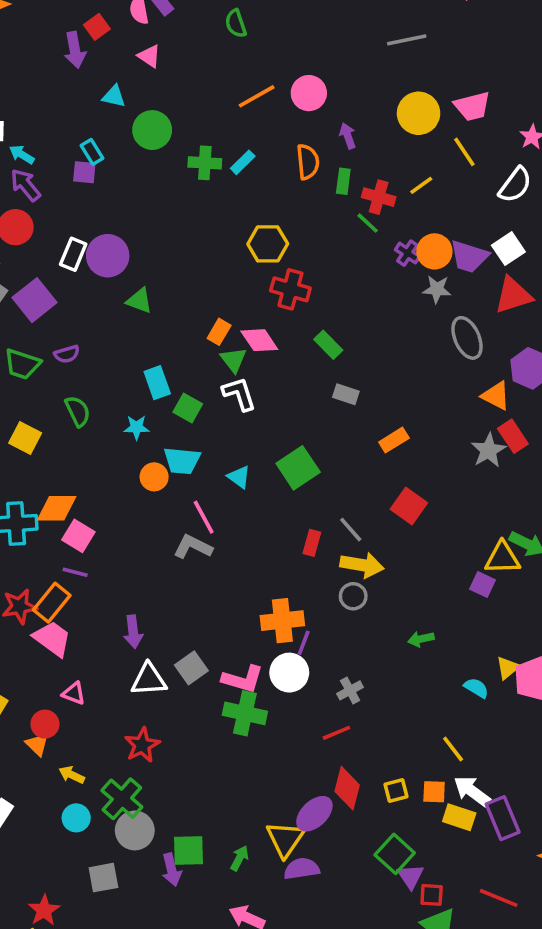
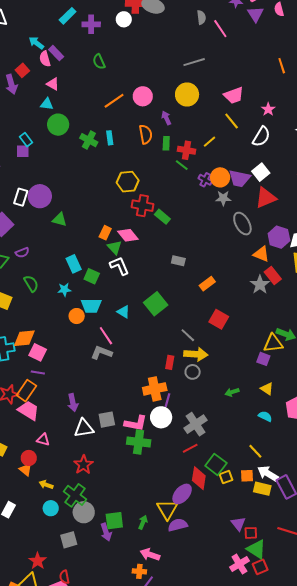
cyan triangle: (114, 96) -> (47, 104), moved
yellow circle: (419, 113) -> (187, 95), moved
cyan rectangle: (243, 162) -> (110, 138), turned -48
green cross: (205, 163) -> (89, 140), turned 30
green rectangle: (328, 345) -> (162, 217), moved
red rectangle: (312, 543) -> (170, 362), moved
gray square: (191, 668) -> (107, 420), turned 30
yellow triangle: (508, 668) -> (267, 389), moved, turned -40
gray cross: (350, 690) -> (196, 424), size x1.6
green square: (395, 854) -> (216, 464), moved

